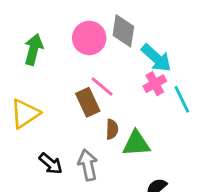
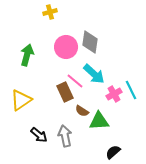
cyan arrow: (156, 58) -> (94, 74), moved
pink cross: (155, 84) -> (114, 94), moved
brown semicircle: (112, 129) -> (82, 111), turned 120

